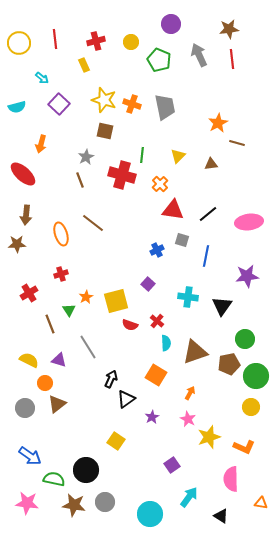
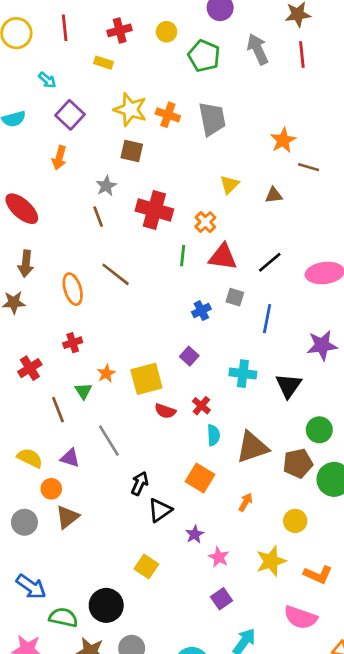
yellow rectangle: (84, 65) -> (104, 63), turned -48
orange arrow: (41, 144) -> (59, 158), moved
green line: (142, 155) -> (183, 256), moved
yellow circle: (251, 407) -> (295, 521), moved
pink star: (188, 419) -> (219, 557), moved
pink semicircle: (231, 479) -> (301, 617), turned -70

